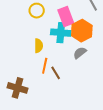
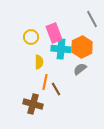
yellow circle: (37, 11) -> (31, 37), moved
pink rectangle: (66, 17) -> (54, 33), moved
brown cross: (18, 88) -> (33, 104), moved

